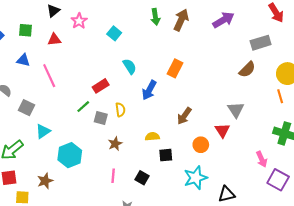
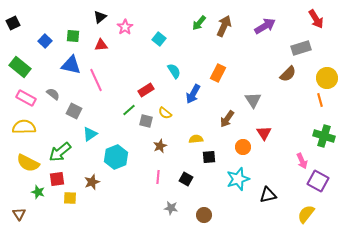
green arrow: (155, 17) -> (199, 23), turned 49
blue triangle: (23, 60) -> (71, 65), size x1.5
yellow semicircle: (120, 110) -> (165, 113), turned 136
gray triangle: (236, 110) -> (253, 100), moved

